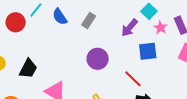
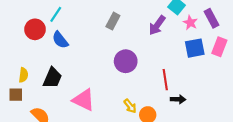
blue semicircle: (60, 17) -> (60, 40), moved
blue square: (148, 51) -> (195, 48), moved
red line: (133, 79) -> (165, 80), turned 42

